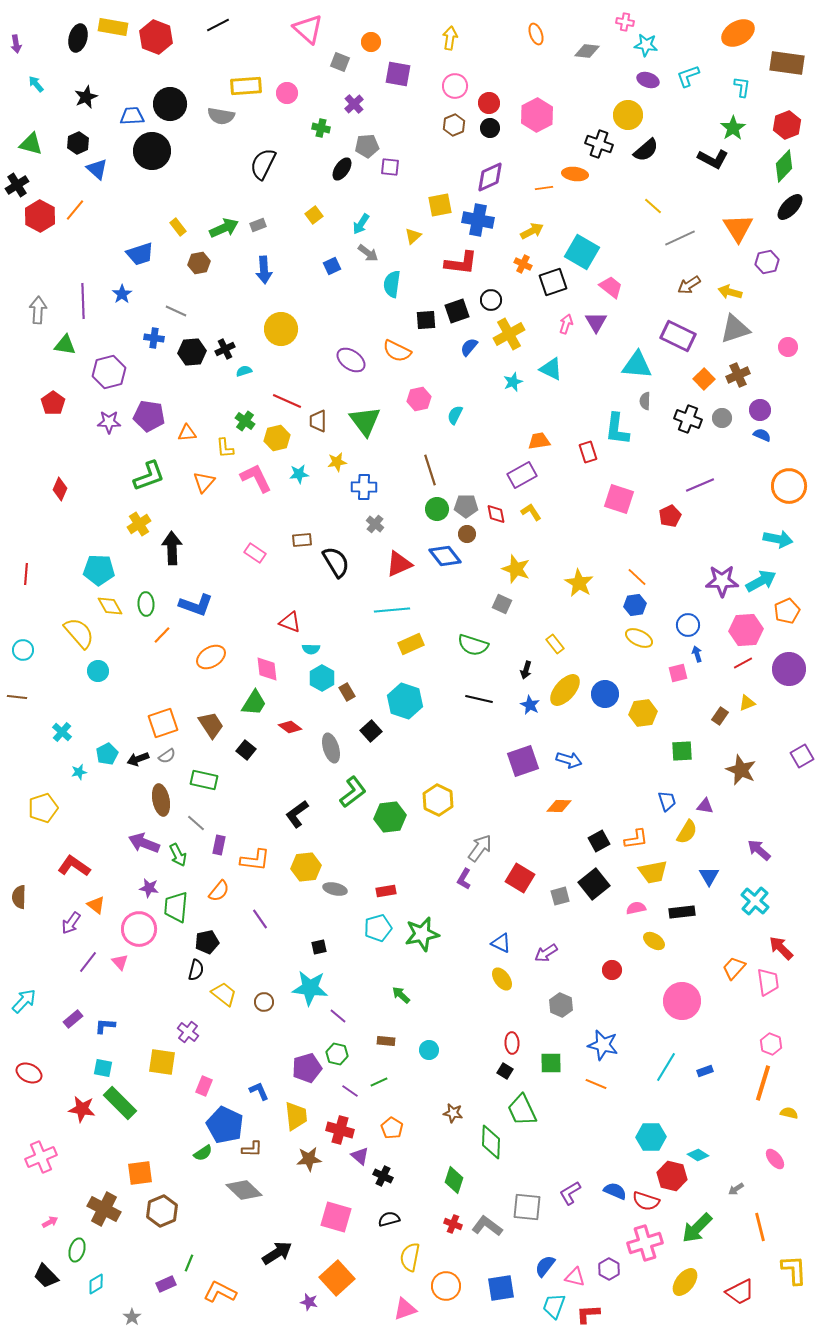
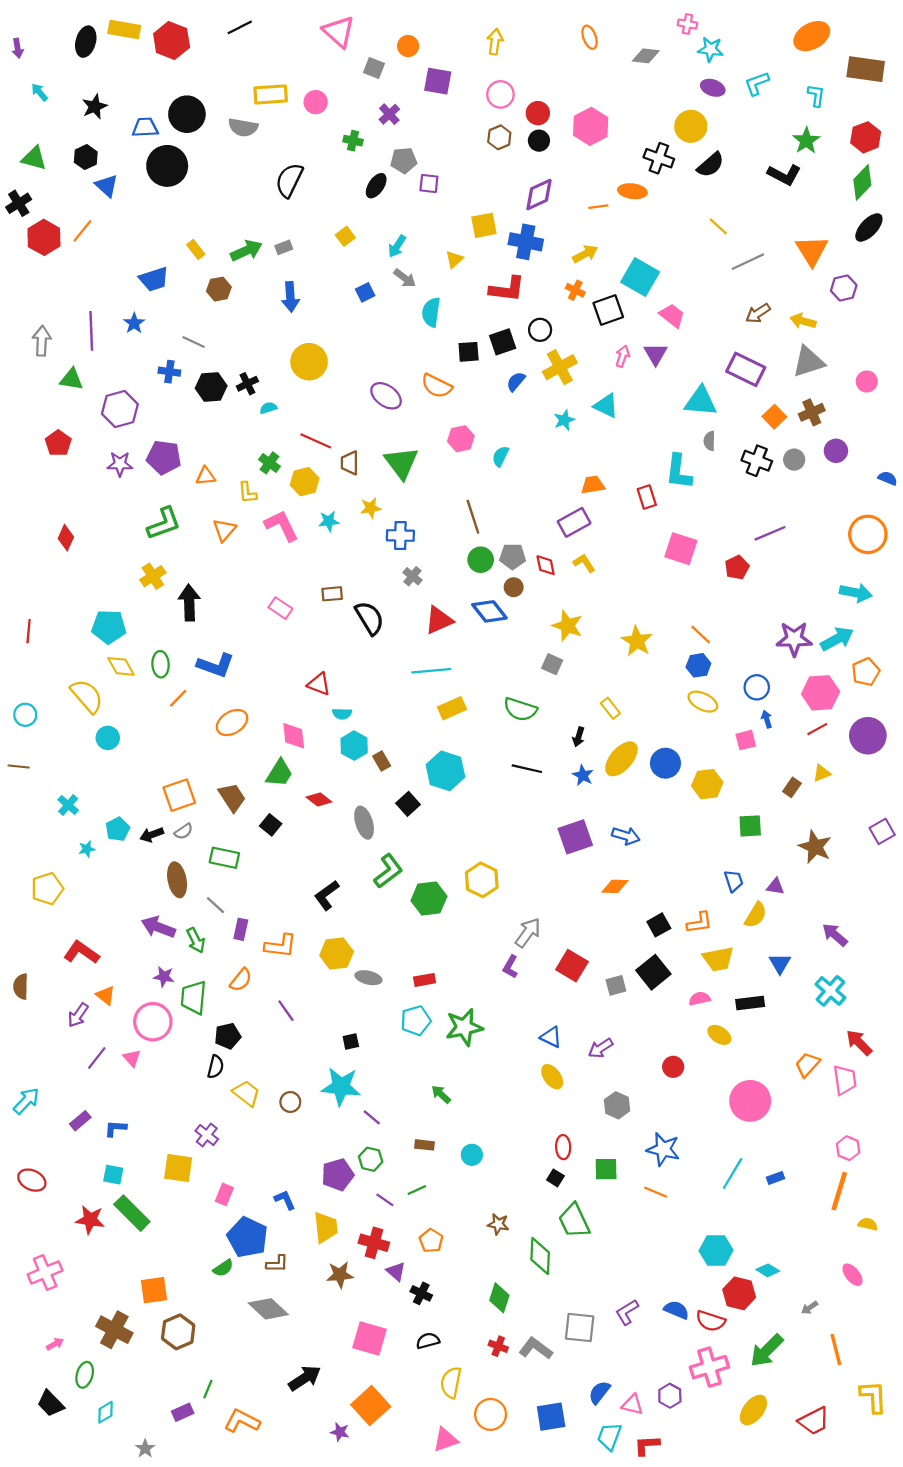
blue semicircle: (762, 435) -> (888, 478), moved

